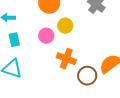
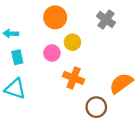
brown circle: (87, 76) -> (96, 107), moved

